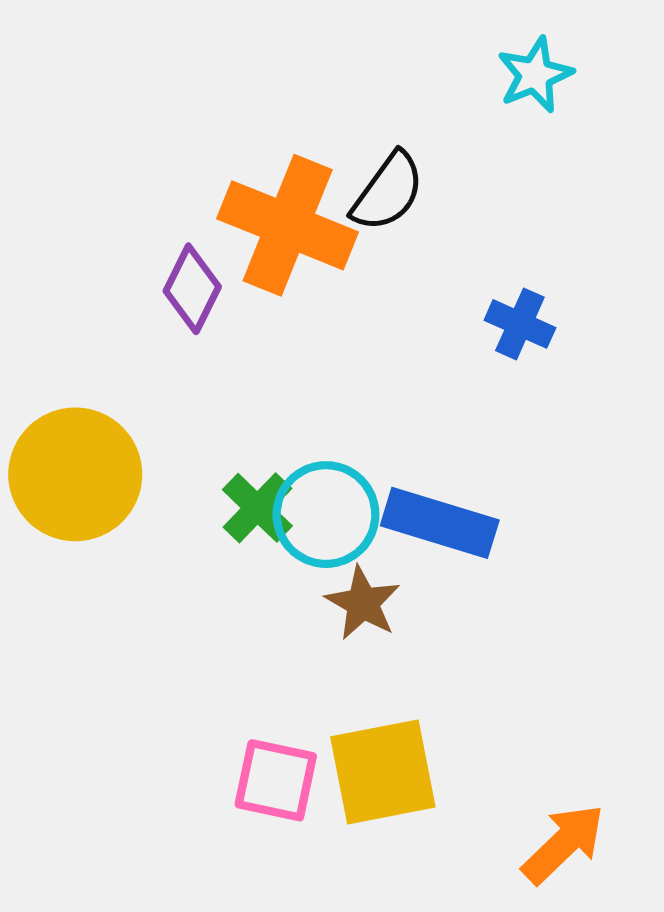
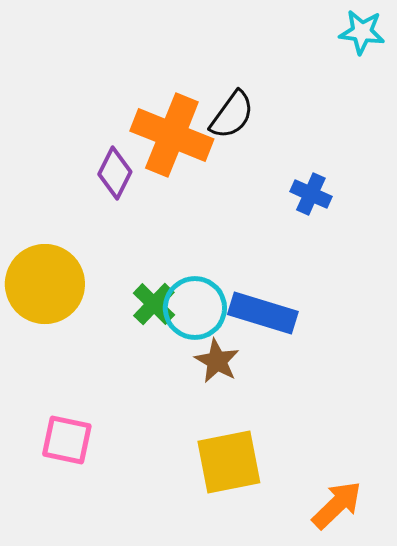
cyan star: (535, 75) -> (362, 32), moved, turned 30
pink square: (276, 780) -> (67, 440), moved

